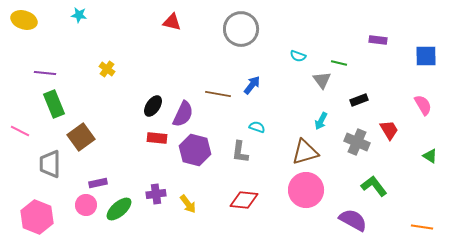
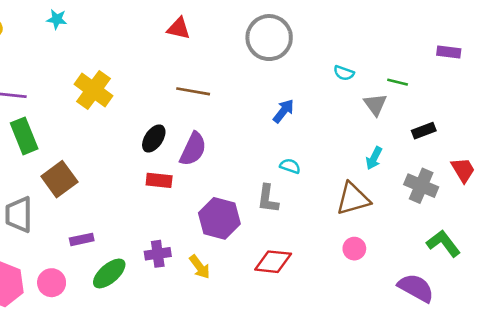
yellow cross: (107, 69) -> (93, 90), size x1.8
brown line: (218, 94) -> (193, 91), moved
purple hexagon: (195, 150) -> (219, 218), moved
pink circle: (306, 190) -> (354, 249), size x0.5
pink circle: (86, 205) -> (52, 283), moved

